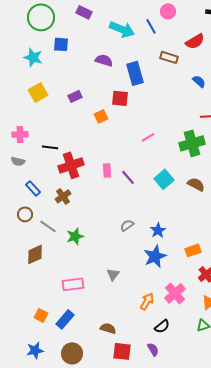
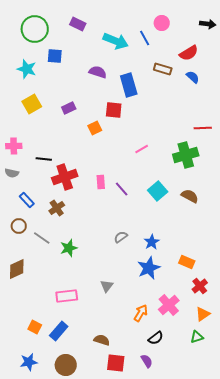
blue semicircle: (199, 81) -> (193, 77), moved
orange rectangle: (193, 250) -> (187, 262), turned 42
brown diamond: (35, 254) -> (17, 269), moved

